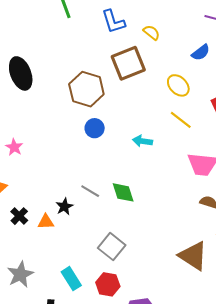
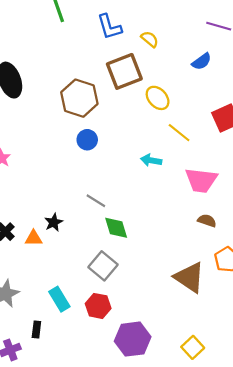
yellow ellipse: (178, 85) -> (158, 98), moved
cyan arrow: (142, 141) -> (151, 160), moved
gray line: (90, 191) -> (96, 201), moved
green diamond: (123, 192) -> (116, 228), moved

